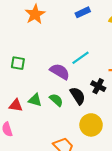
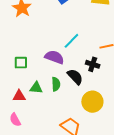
green square: (18, 63) -> (21, 63), moved
green semicircle: (56, 100) -> (56, 84), turned 56

